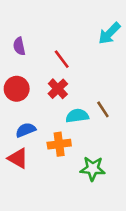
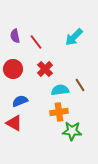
cyan arrow: (109, 33) -> (74, 37), moved
red line: (62, 59) -> (36, 42), moved
orange cross: (59, 144) -> (59, 112), moved

